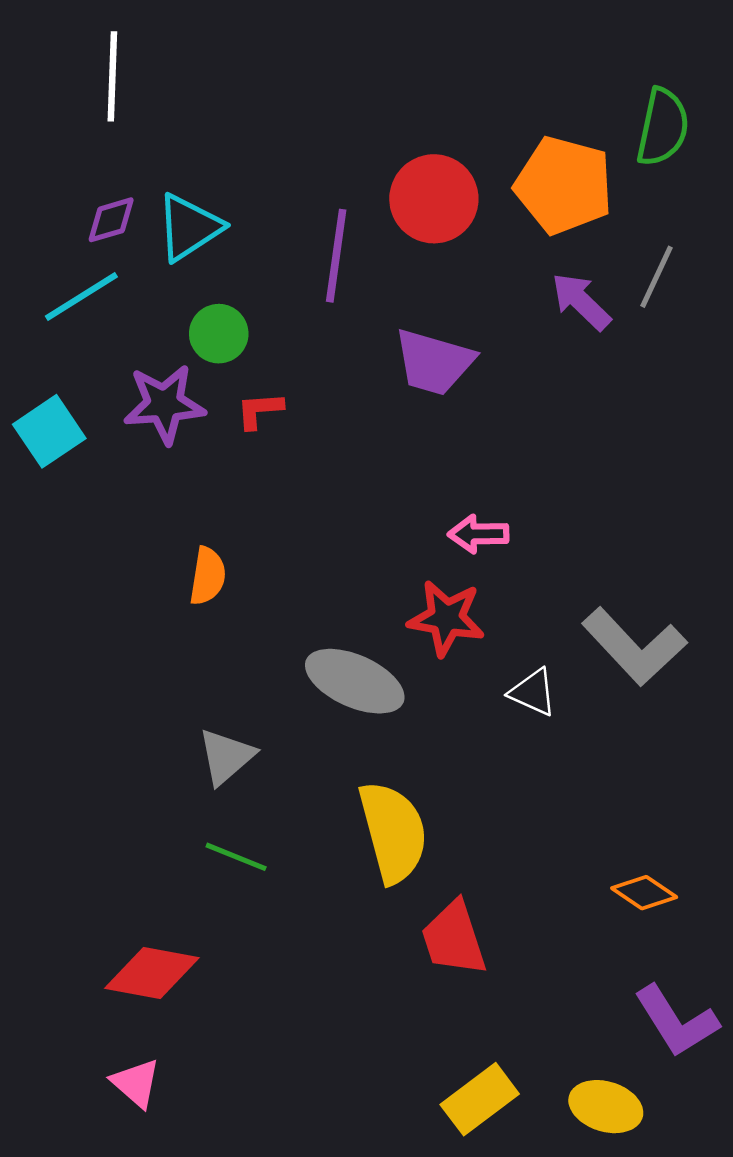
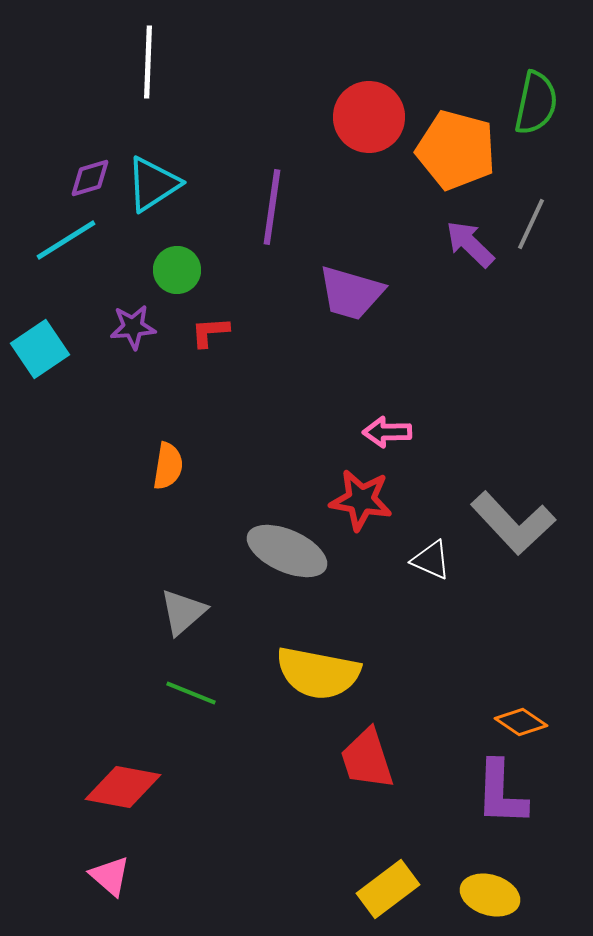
white line: (112, 76) -> (148, 62), moved
red circle: (434, 199) -> (369, 117), moved
purple star: (164, 404) -> (133, 327), size x0.7
yellow semicircle: (393, 832) -> (318, 673), turned 116
purple L-shape: (676, 1021) -> (501, 793), moved, turned 34

